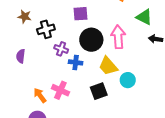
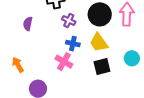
blue cross: (76, 62) -> (73, 44), moved
yellow trapezoid: (108, 66) -> (99, 42), moved
orange arrow: (40, 95) -> (18, 65), moved

